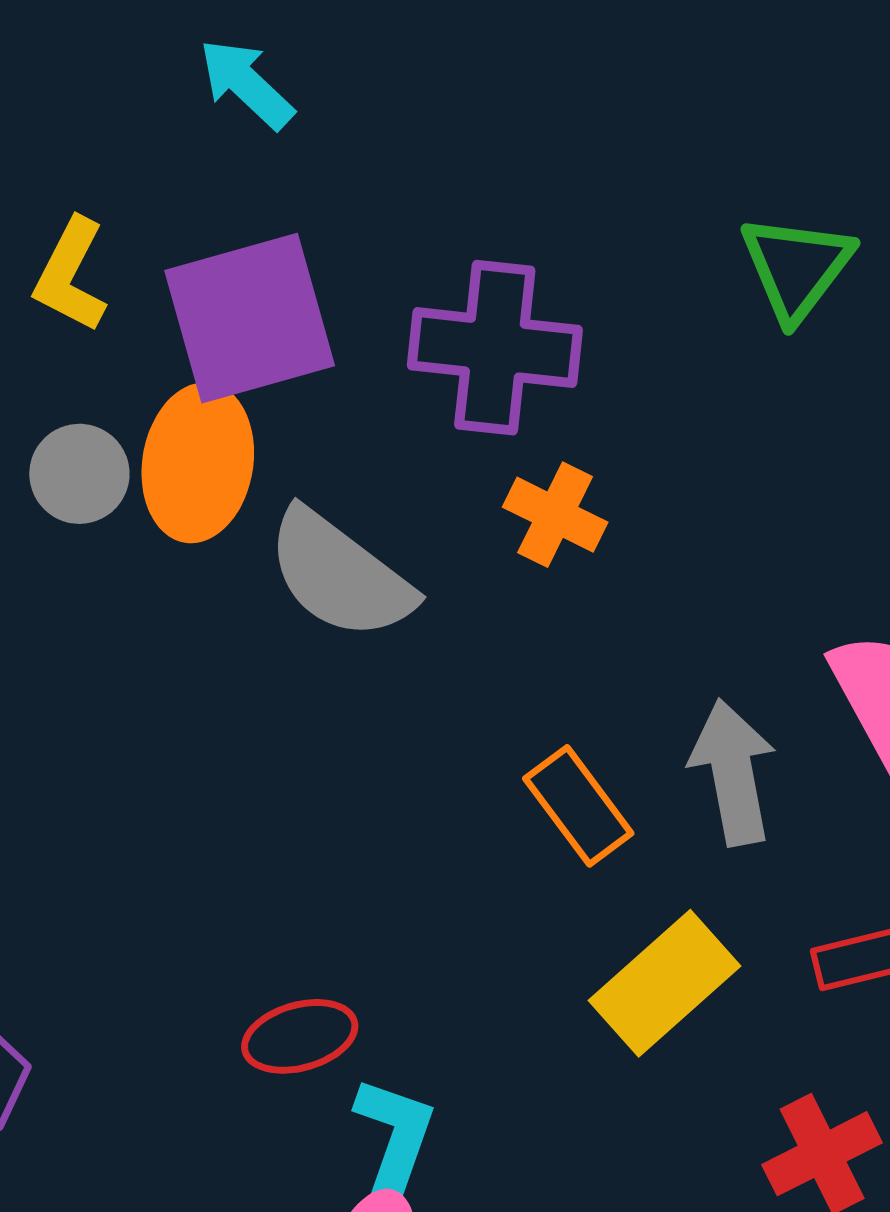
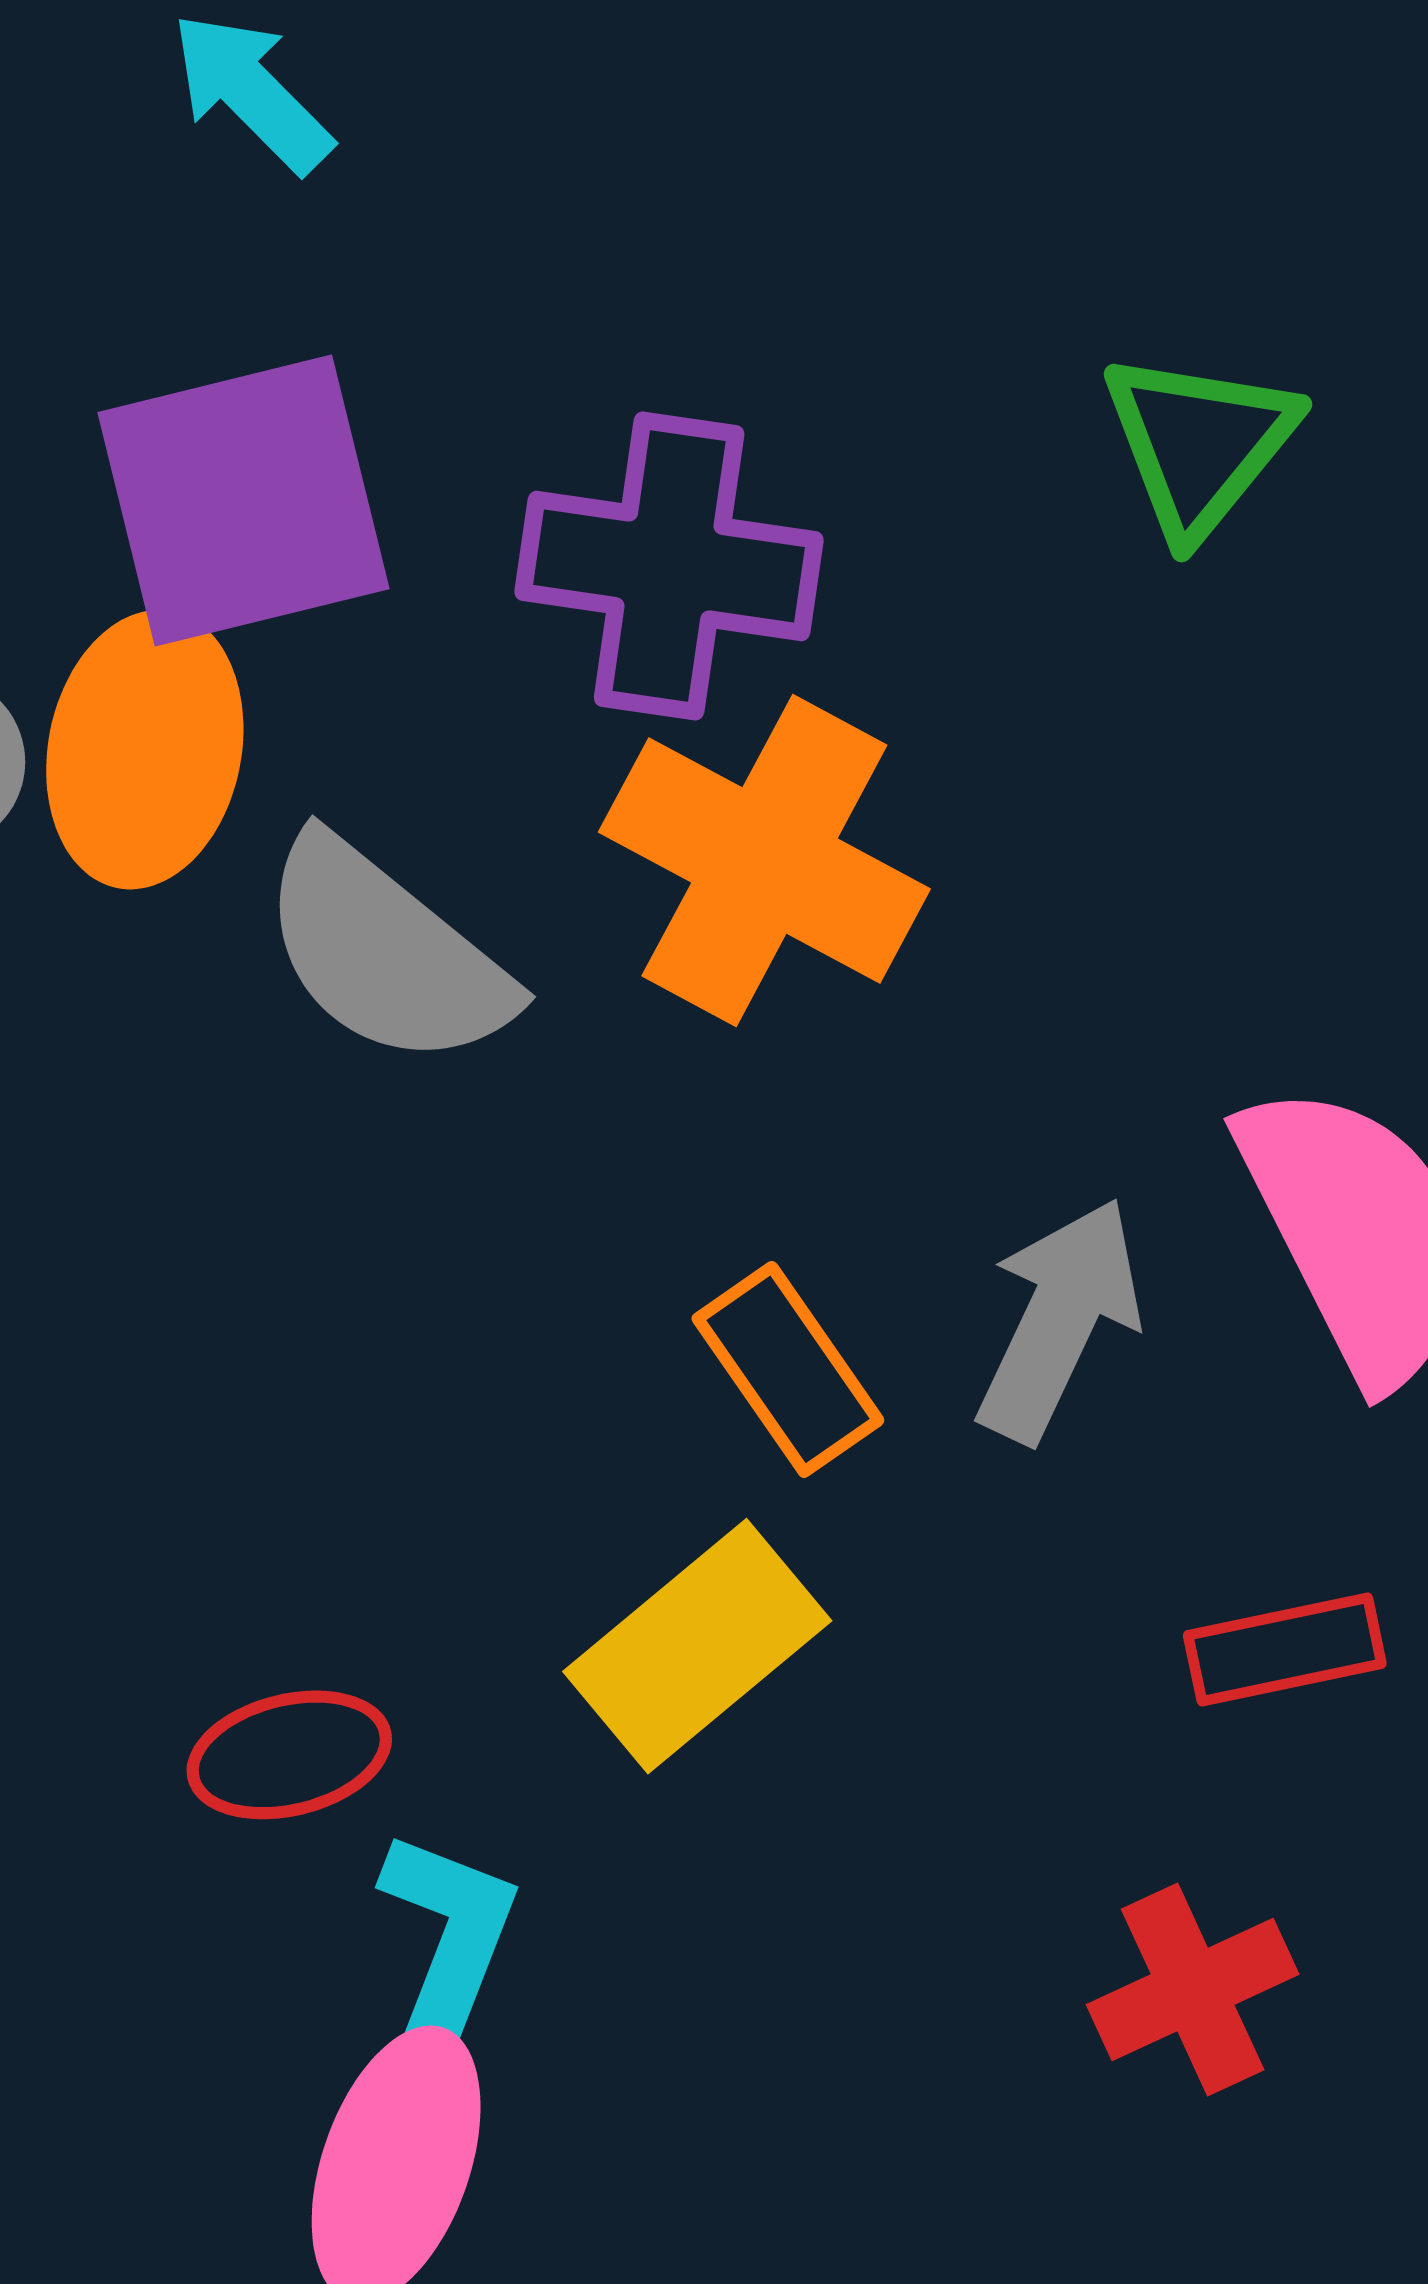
orange cross: (555, 515) -> (764, 861), size x1.8
gray arrow: (733, 772) -> (1059, 1320), turned 34
yellow rectangle: (664, 983) -> (697, 1646), moved

